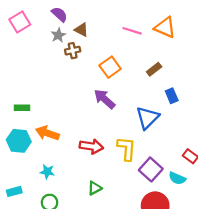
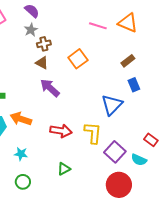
brown triangle: (81, 30) -> (42, 63), moved
brown rectangle: (154, 69) -> (128, 61), moved
purple arrow: (105, 99) -> (50, 88), moved

